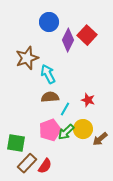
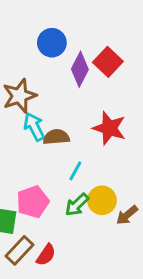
cyan arrow: (48, 74) -> (34, 127), moved
brown semicircle: (50, 97) -> (56, 137), moved
red star: (88, 100) -> (109, 128), moved, size x1.6
pink pentagon: (50, 130) -> (33, 202), moved

